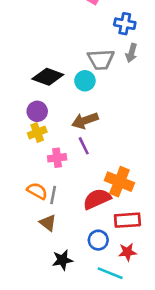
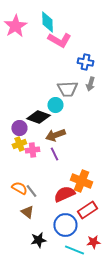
black diamond: (48, 77) -> (38, 117), moved
pink cross: (57, 158) -> (32, 150), moved
gray line: (53, 195) -> (31, 191), turned -48
red rectangle: (127, 220) -> (87, 210), turned -30
blue circle: (98, 240) -> (65, 225), size x1.5
red star: (127, 252) -> (93, 242), moved

